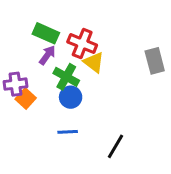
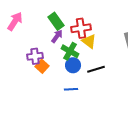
green rectangle: (46, 33) -> (56, 21), turned 30
red cross: (82, 43) -> (81, 28), turned -30
black line: (116, 146) -> (96, 69), moved, turned 42

